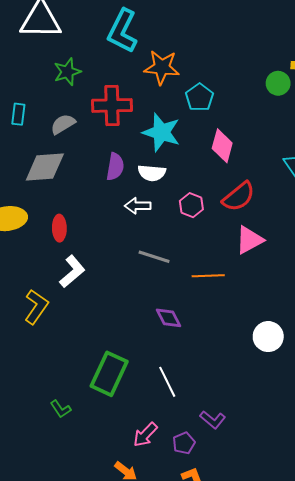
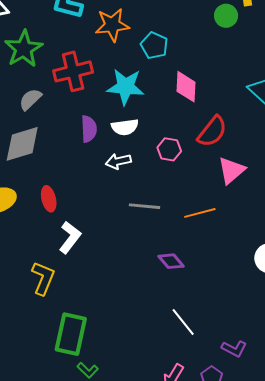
green star: (67, 72) -> (24, 49), size x1.4
green rectangle: (109, 374) -> (71, 334), moved

